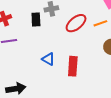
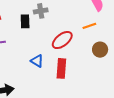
red ellipse: (76, 23) -> (62, 40), moved

